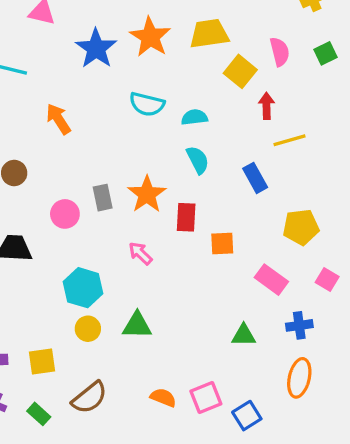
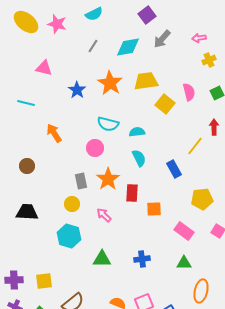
blue star: (96, 48) -> (77, 90), size x0.7
red arrow: (267, 106) -> (214, 127), moved
yellow line: (289, 140) -> (195, 146), turned -36
pink circle: (65, 214) -> (95, 148), moved
blue cross: (299, 325) -> (142, 259), moved
yellow circle: (88, 329) -> (72, 204), moved
green triangle: (244, 335) -> (184, 263), moved

